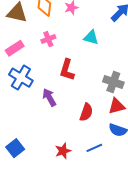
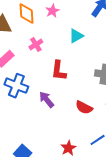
cyan triangle: (91, 37) -> (76, 36), turned -35
red semicircle: (86, 112) -> (84, 107), turned 108

